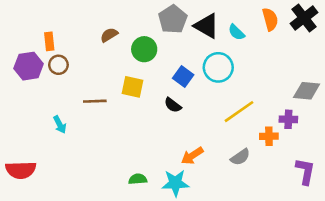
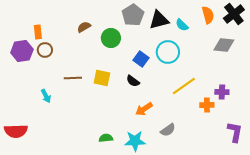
black triangle: (207, 26) -> (159, 20), turned -45
yellow square: (133, 87) -> (102, 78), moved
gray diamond: (307, 91) -> (224, 45), moved
orange arrow: (192, 156) -> (144, 109), moved
gray semicircle: (240, 157) -> (168, 130), moved

